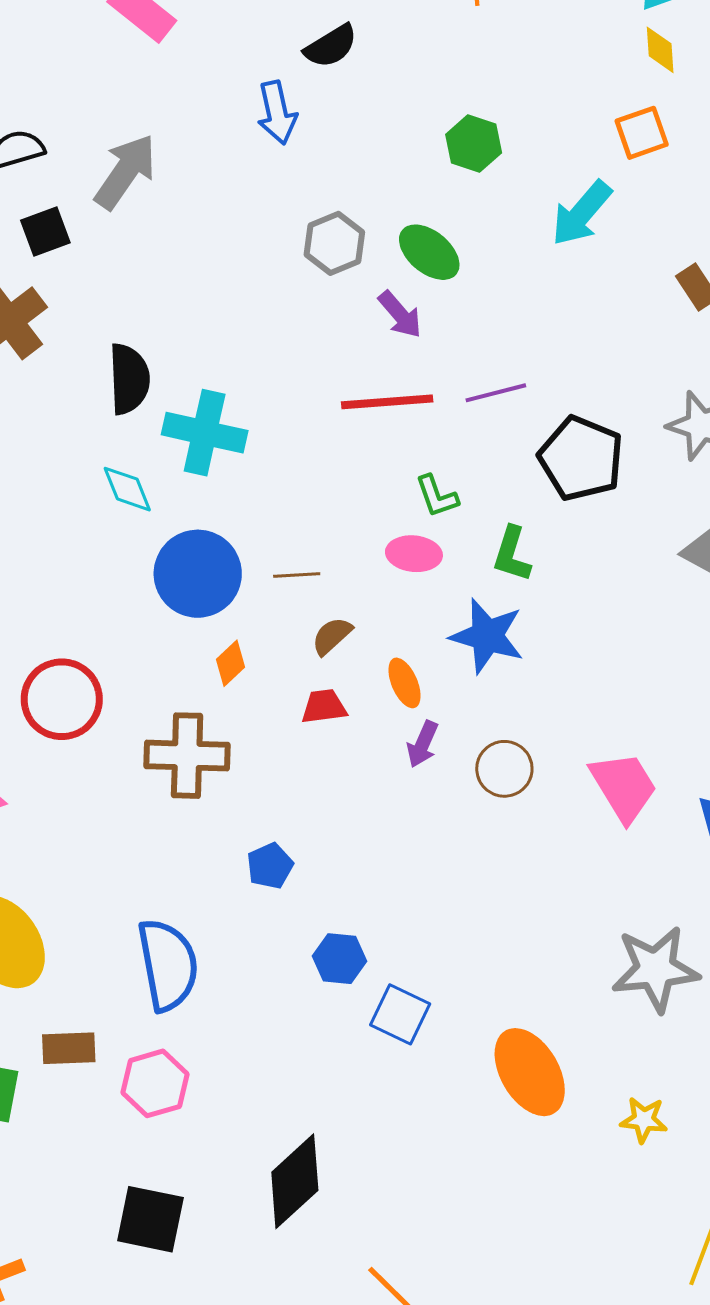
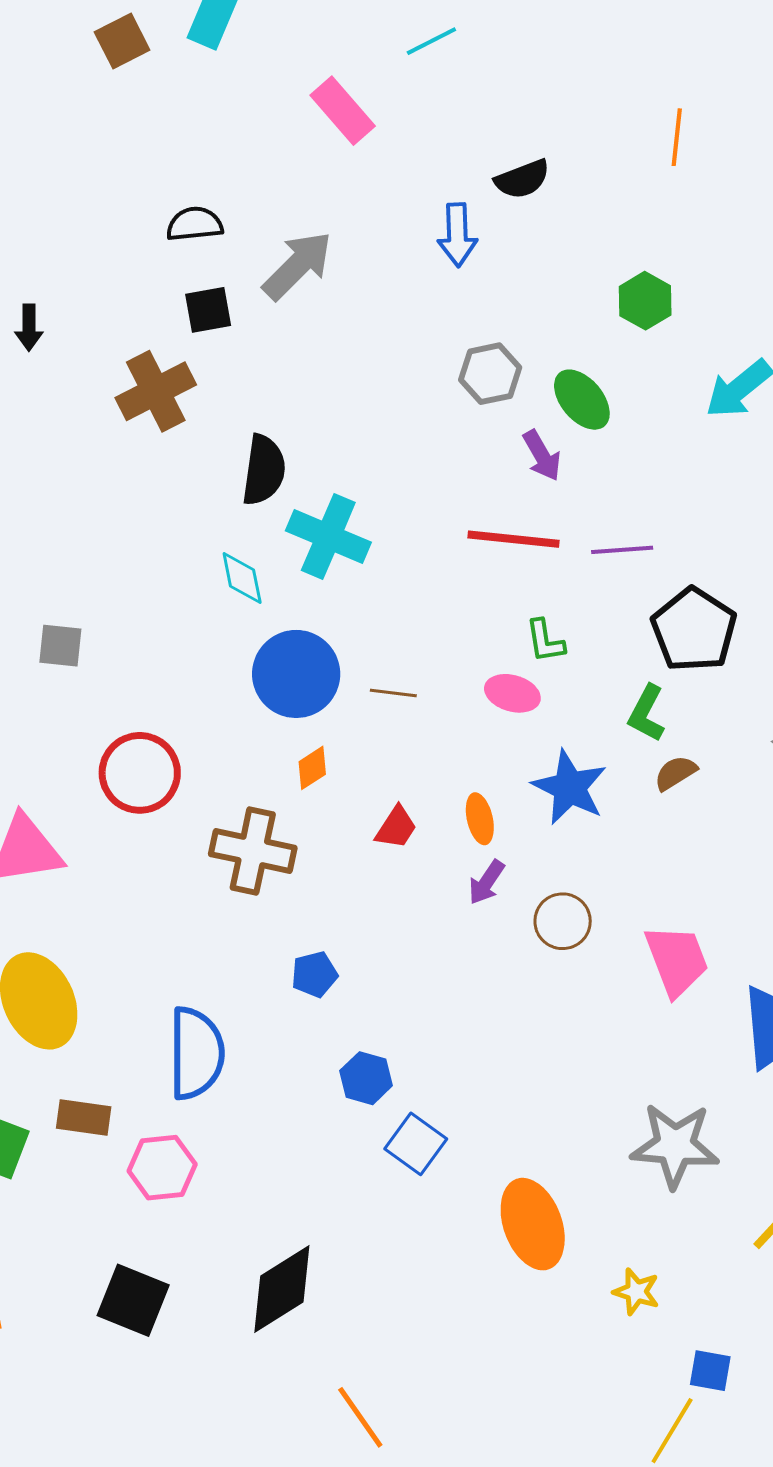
green L-shape: (512, 554) -> (647, 713), moved
brown semicircle: (332, 636) -> (675, 773), moved
red trapezoid: (324, 707) -> (396, 827), turned 120

